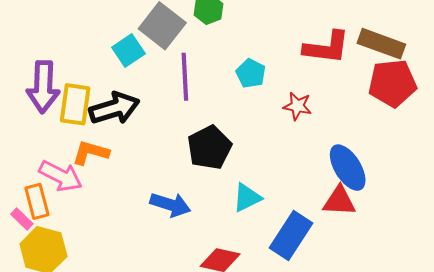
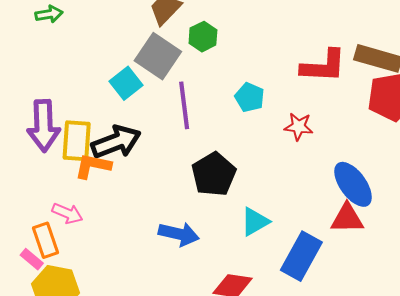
orange L-shape: (91, 153) -> (93, 166), moved
pink arrow: (61, 176) -> (67, 213), size x0.7

